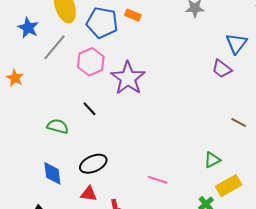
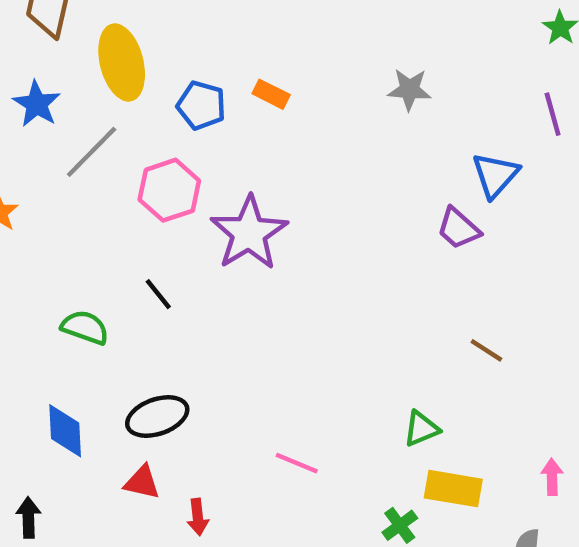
blue pentagon: (102, 23) -> (201, 105), size x0.7
yellow rectangle: (229, 186) -> (453, 489), turned 35

